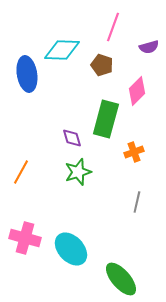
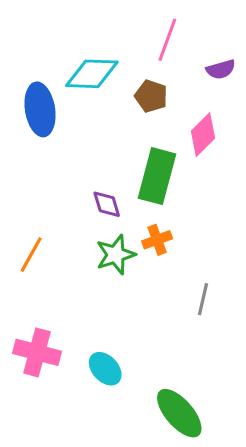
orange cross: (134, 152) -> (157, 240), moved
cyan ellipse: (71, 249) -> (105, 369), size x0.7

